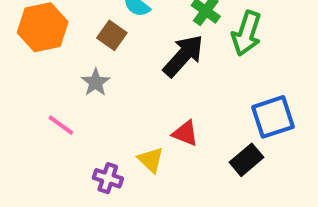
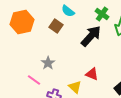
gray star: (96, 82) -> (48, 63), moved
pink line: (61, 125) -> (34, 80), moved

